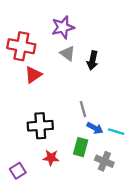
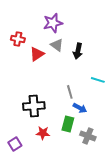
red cross: (21, 46) -> (18, 39), size x0.6
red triangle: (33, 75) -> (37, 54), moved
cyan line: (116, 132) -> (98, 80), moved

